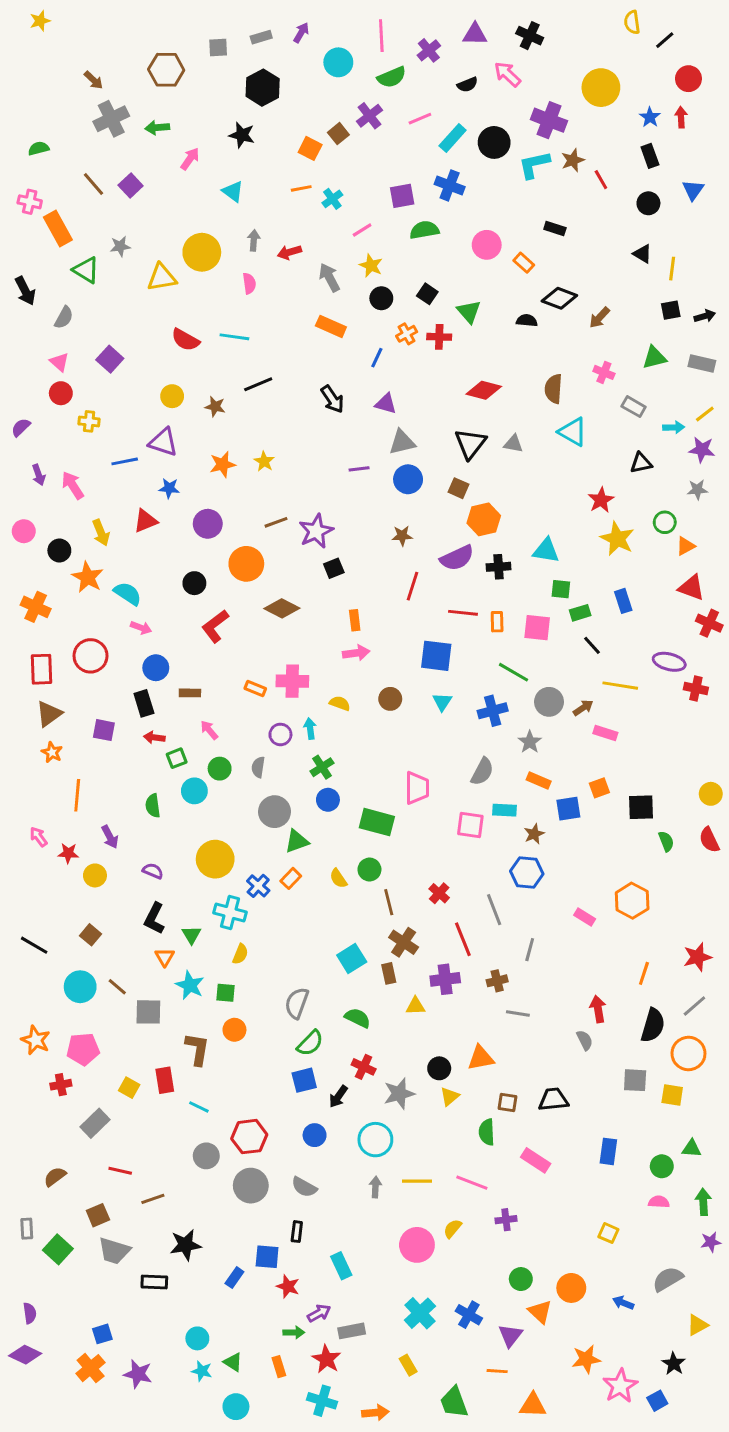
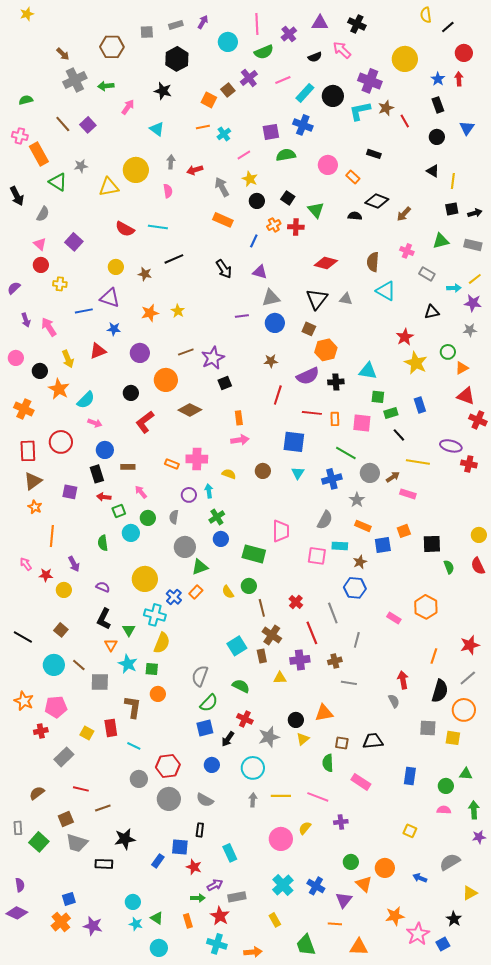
cyan semicircle: (128, 594) -> (86, 400), turned 102
yellow semicircle: (240, 954) -> (162, 643), size x1.5

